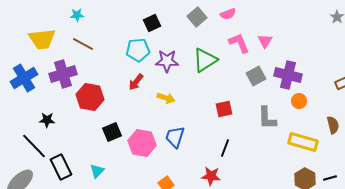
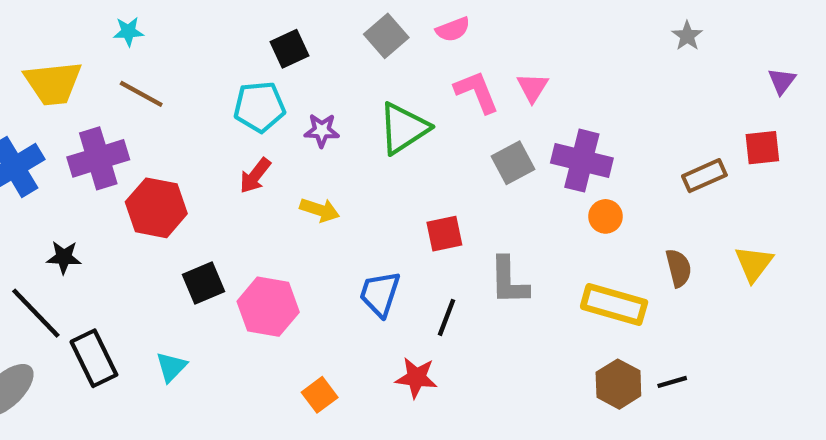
purple star: (167, 61) -> (322, 130), size x0.7
gray L-shape: (267, 118) -> (509, 281), moved
blue trapezoid: (175, 137) -> (380, 294), moved

